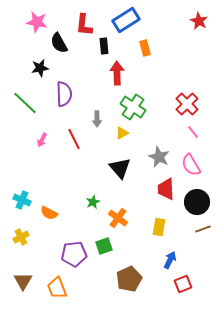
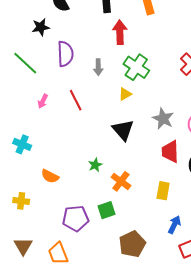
gray arrow: (97, 119) -> (98, 67), moved
cyan cross: (22, 200) -> (22, 144), moved
yellow cross: (21, 237) -> (21, 201), turned 35

